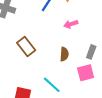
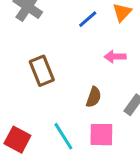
pink square: (86, 73) -> (101, 135), moved

